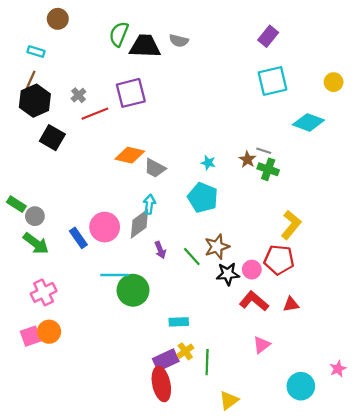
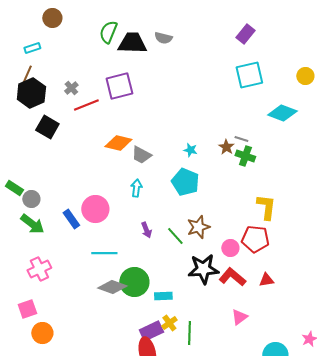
cyan rectangle: (36, 52) -> (32, 48), turned -35
gray diamond: (140, 224) -> (112, 287), moved, turned 56
yellow L-shape: (291, 225) -> (266, 207), turned -32
black star: (228, 274) -> (203, 269), moved, size x1.4
green circle: (133, 290) -> (134, 282), moved
orange circle: (49, 332) -> (42, 333), moved

